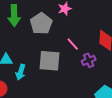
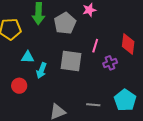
pink line: (73, 44) -> (95, 46), turned 56

